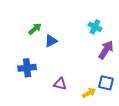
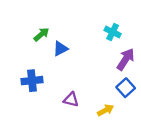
blue square: (106, 83) -> (126, 88), moved, turned 35

